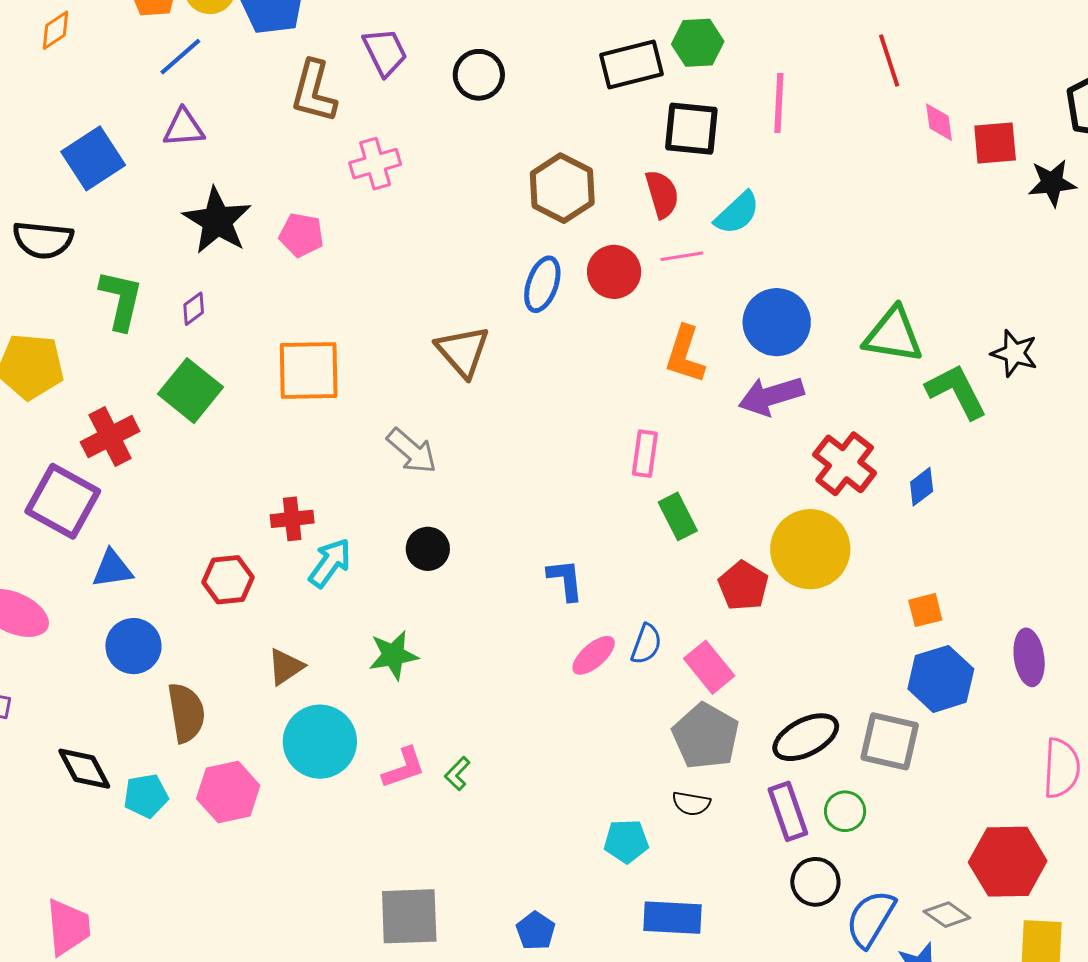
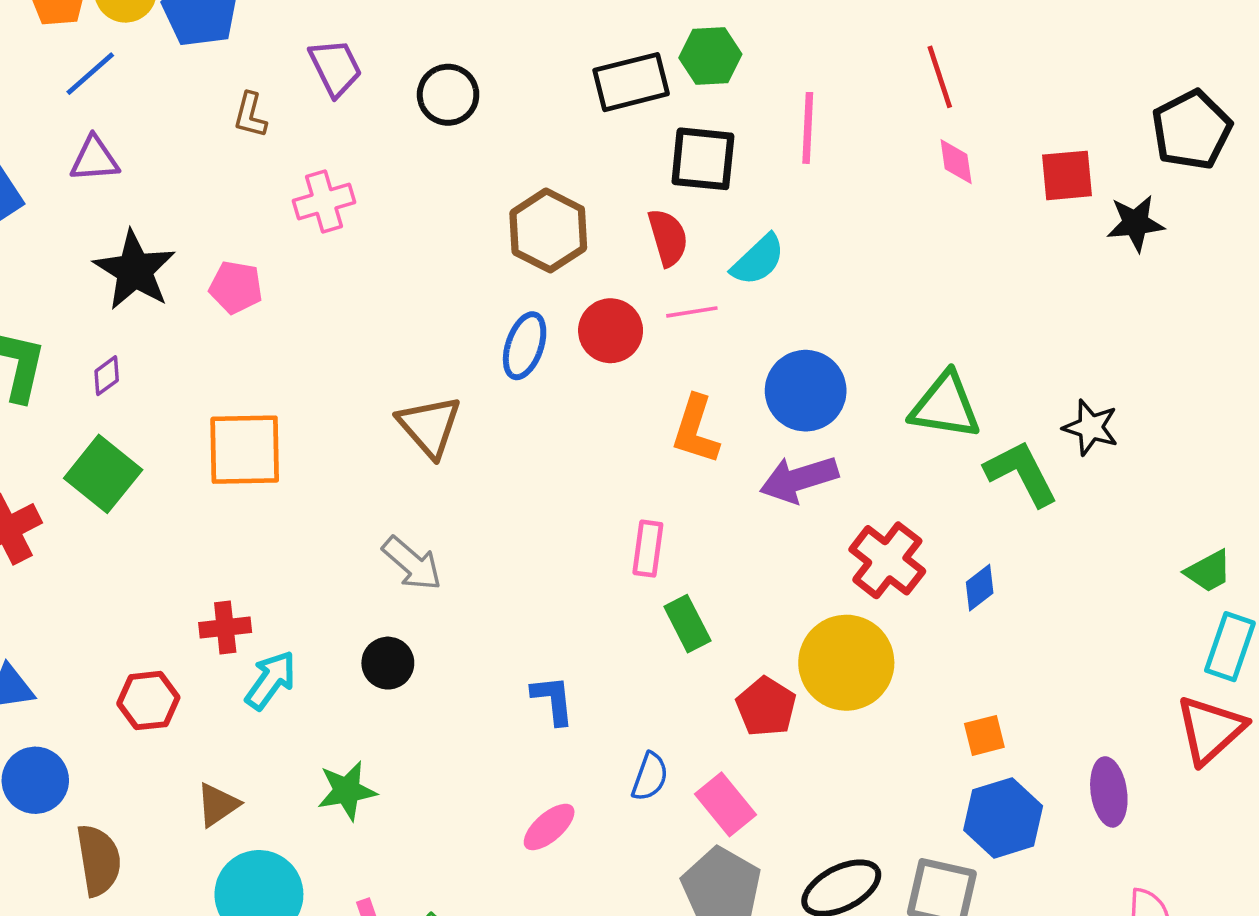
brown L-shape: (314, 91) -> (250, 115), size x0.6
pink diamond: (939, 122) -> (956, 162), moved
gray arrow: (412, 451) -> (412, 563), moved
pink ellipse: (594, 655) -> (549, 827), moved

